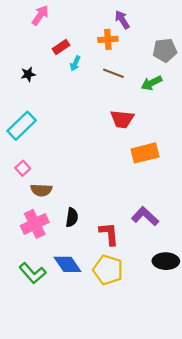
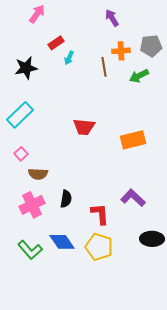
orange cross: (108, 39) -> (121, 51), moved
brown line: (113, 73) -> (104, 67), turned 60
black star: (28, 74) -> (26, 68), size x1.6
red trapezoid: (122, 119) -> (84, 127), moved

